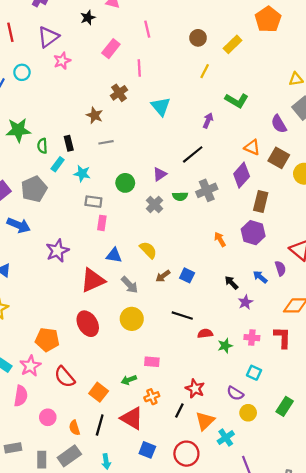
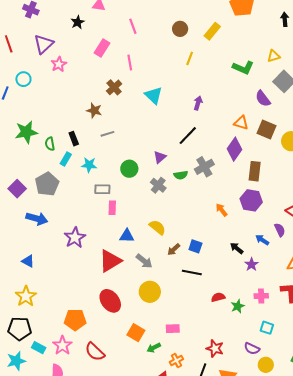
green L-shape: (237, 100) -> (243, 68), moved
black line: (182, 316) -> (192, 273), moved
orange square: (99, 392) -> (136, 333), moved

